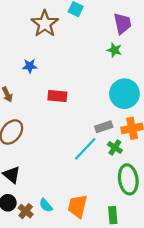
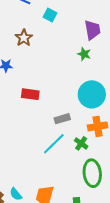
brown star: (45, 24) -> (24, 38), moved, size x0.7
gray rectangle: (104, 127) -> (62, 119), moved

